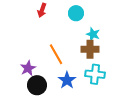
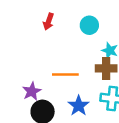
orange line: (56, 54) -> (65, 74), turned -60

